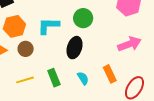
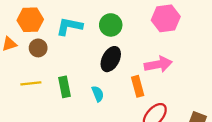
black ellipse: (75, 48) -> (111, 59), moved
orange rectangle: (110, 74) -> (138, 86), moved

